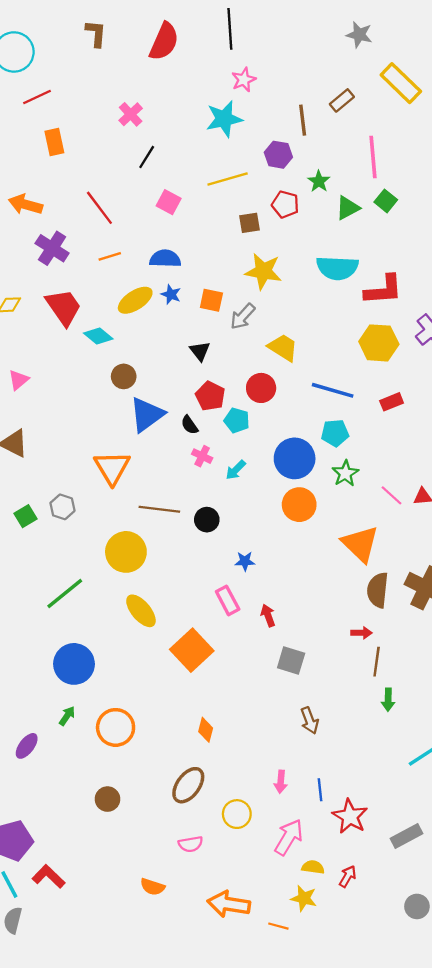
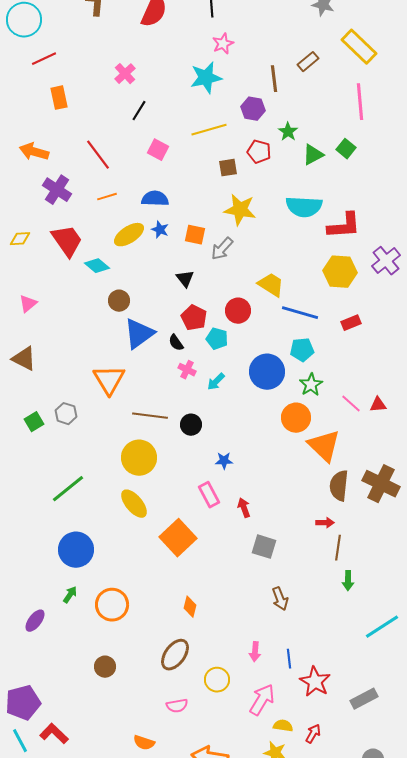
pink line: (373, 157) -> (360, 102), moved
yellow trapezoid: (283, 348) -> (271, 285), moved
orange circle: (299, 505) -> (296, 418), moved
yellow circle: (126, 552) -> (139, 458), moved

